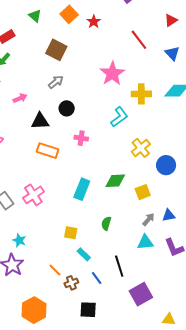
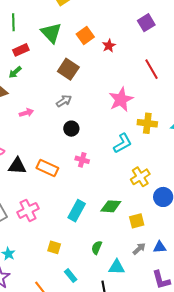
green triangle: (35, 16) -> (51, 33), size x1.6
black triangle: (40, 121) -> (17, 166), moved
yellow square: (71, 233) -> (54, 247), moved
cyan triangle: (145, 242) -> (117, 267), moved

